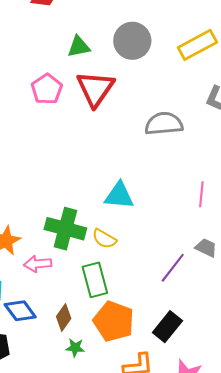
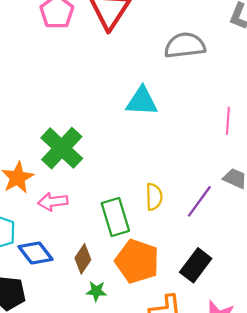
cyan triangle: (119, 196) -> (142, 101), moved
green cross: (65, 229) -> (62, 148), moved, turned 30
yellow semicircle: (104, 239) -> (154, 197), moved, turned -120

